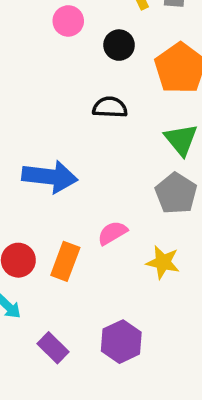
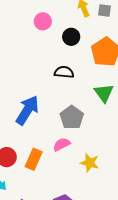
blue arrow: (50, 177) -> (27, 110), turned -68
gray pentagon: (176, 193) -> (72, 117), moved

